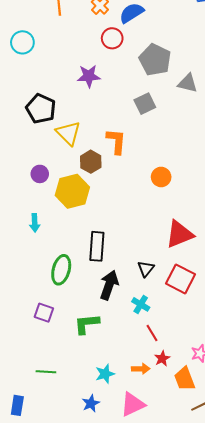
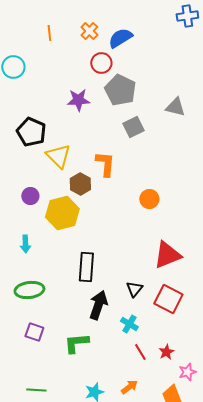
gray pentagon: (155, 60) -> (120, 90), moved
green ellipse: (61, 270) -> (29, 290), moved, turned 68
red star: (162, 358) -> (166, 352), moved
orange arrow: (141, 369) -> (129, 387), turned -36

